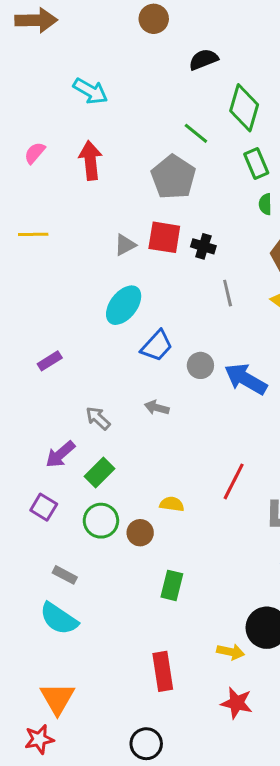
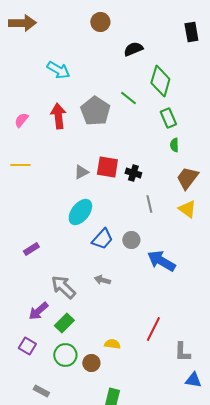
pink semicircle: (35, 153) -> (21, 120), moved
gray pentagon: (173, 177) -> (95, 111), moved
gray circle: (200, 365) -> (131, 240), moved
gray arrow: (98, 418) -> (63, 287), size x1.5

